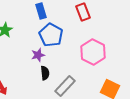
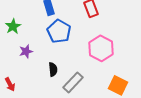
purple star: (38, 55) -> (26, 51), moved

